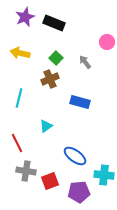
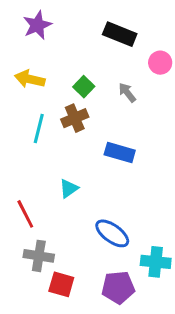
black rectangle: (54, 23) -> (120, 34), moved
cyan line: (19, 98) -> (39, 129), moved
red square: (50, 181) -> (61, 284), moved, turned 36

